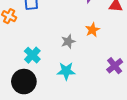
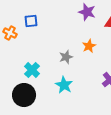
cyan star: (66, 71) -> (64, 85), turned 30

